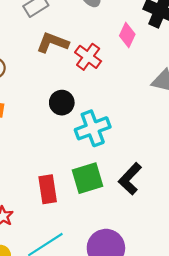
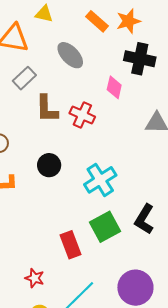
brown L-shape: (52, 43) -> (47, 109), turned -100
black circle: (62, 103) -> (49, 165), moved

